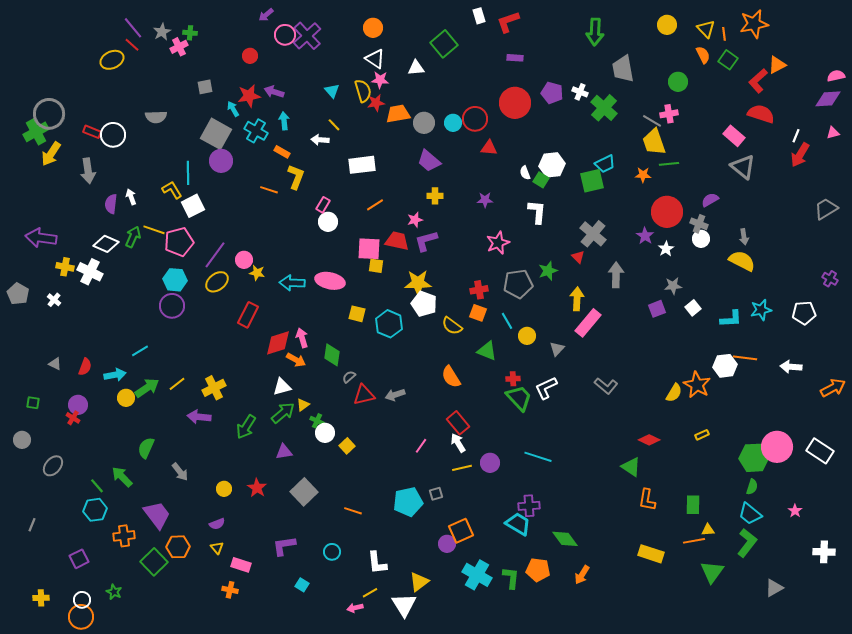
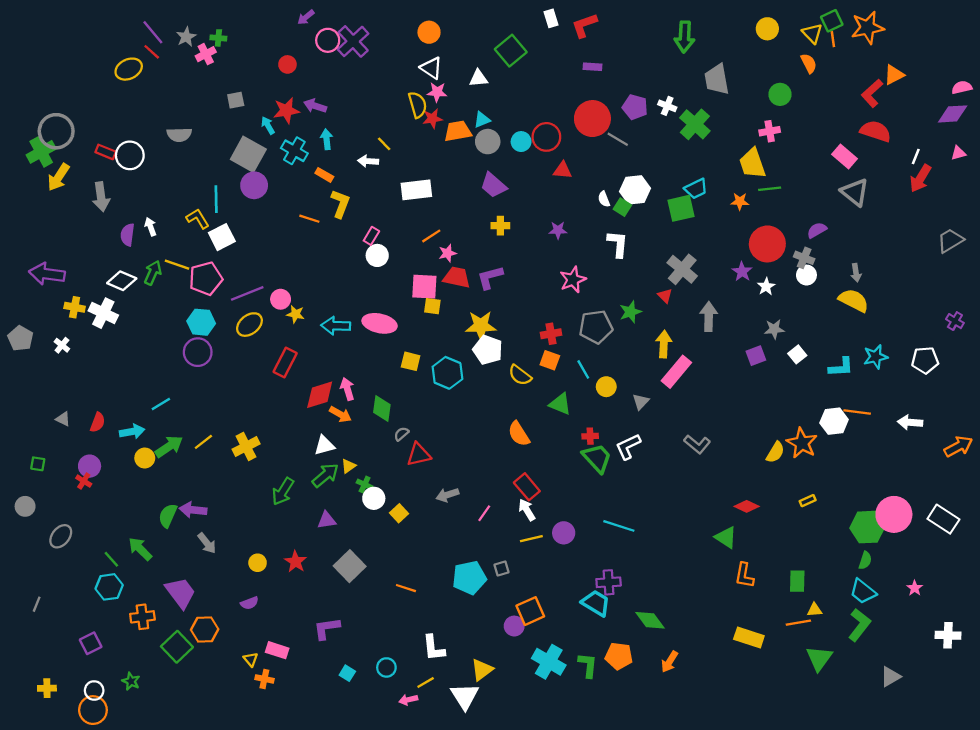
green square: (728, 60) -> (832, 21), moved, turned 30
cyan triangle: (332, 91) -> (482, 120), moved, turned 49
gray line: (652, 121) -> (618, 139), moved
pink star: (415, 220) -> (447, 253), moved
purple line: (215, 255) -> (247, 293), turned 32
gray arrow: (395, 395) -> (447, 495), moved
purple arrow: (199, 417) -> (193, 510), moved
yellow triangle: (217, 548) -> (251, 659), moved
cyan circle: (332, 552) -> (386, 667), moved

